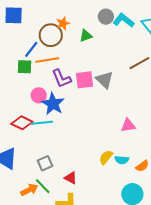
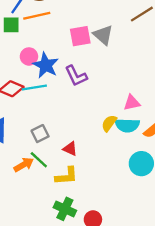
purple L-shape: (62, 79) -> (76, 76), moved
pink triangle: (128, 125) -> (132, 103), moved
cyan semicircle: (122, 160) -> (127, 125), size x1.5

